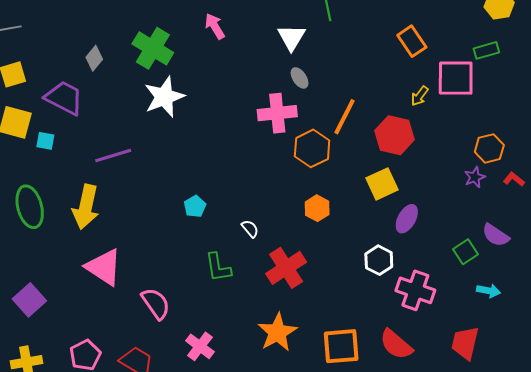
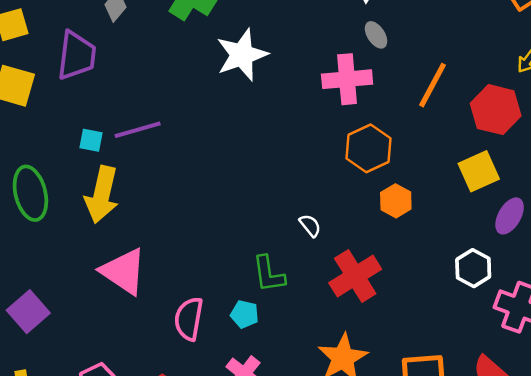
white star: (164, 97) -> (242, 55), moved
purple trapezoid: (64, 98) -> (77, 56), turned 69
cyan square: (45, 141) -> (91, 140), moved
orange hexagon: (312, 148) -> (369, 148), moved
cyan pentagon: (195, 206) -> (245, 314), moved, turned -30
pink semicircle: (156, 304) -> (189, 319), turned -136

